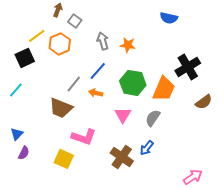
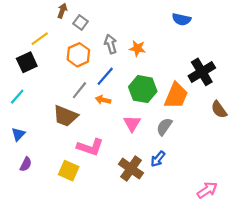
orange hexagon: (60, 44) -> (78, 55), moved
brown semicircle: (204, 102) -> (219, 110), turned 90
blue triangle: (17, 134) -> (18, 134), moved

